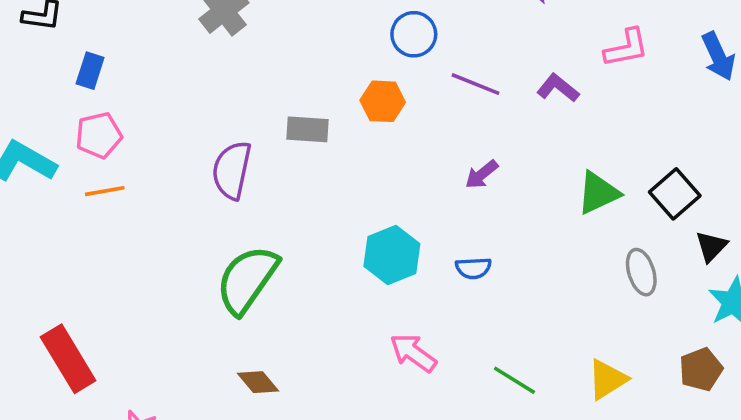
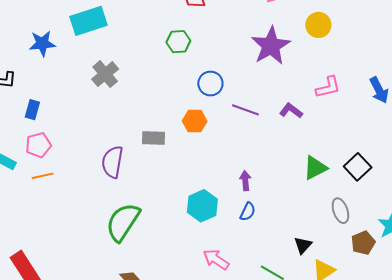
purple arrow: (482, 174) -> (245, 181), moved, turned 126
black triangle: (711, 246) -> (303, 245), moved
blue semicircle: (473, 268) -> (248, 212), turned -60
brown pentagon: (701, 369) -> (363, 243), moved

